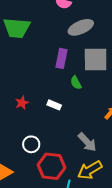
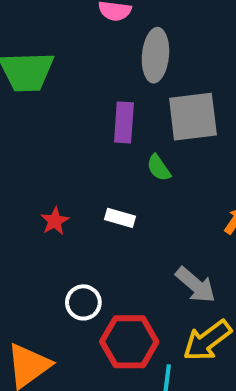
gray ellipse: (81, 27) -> (155, 55), turned -55

